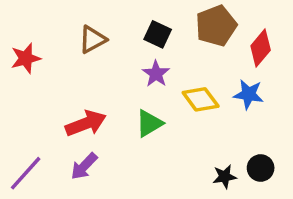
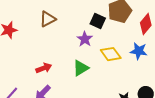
black square: (158, 34) -> (98, 21), moved
red arrow: (86, 123) -> (44, 68), size x0.7

